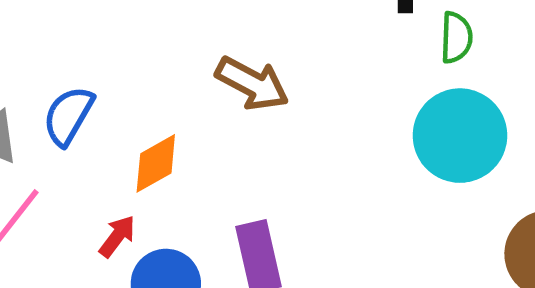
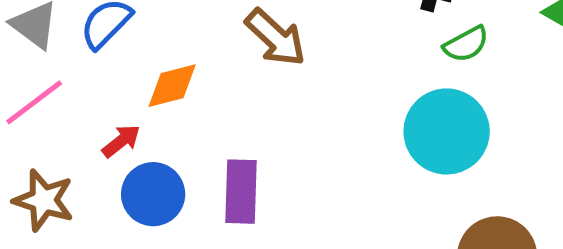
green semicircle: (456, 37) -> (466, 44), turned 45

